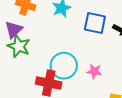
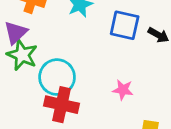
cyan circle: (64, 66) -> (57, 77), moved

